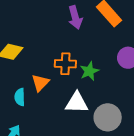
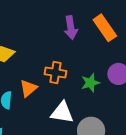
green star: (89, 71) -> (90, 83), moved

